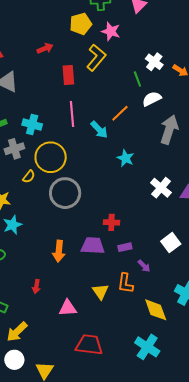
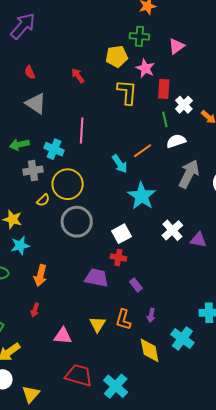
red arrow: (45, 48) -> (78, 76), turned -112
yellow L-shape: (96, 58) -> (127, 92), turned -44
red rectangle: (68, 75) -> (164, 89), moved
pink line: (72, 114) -> (82, 131), moved
cyan star: (126, 158) -> (142, 196), size x1.6
white square: (171, 243) -> (122, 234), moved
purple rectangle: (125, 247) -> (136, 285), moved, turned 56
orange arrow: (59, 251) -> (40, 275), moved
purple arrow: (144, 266) -> (151, 315), moved, turned 48
cyan cross: (147, 347) -> (116, 386), moved

